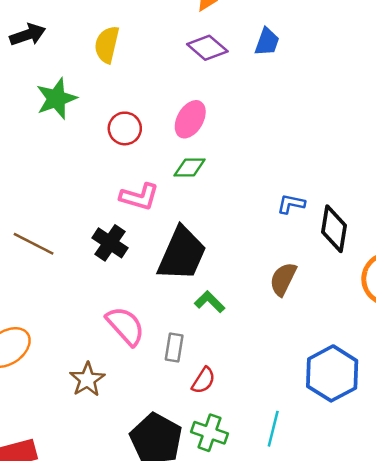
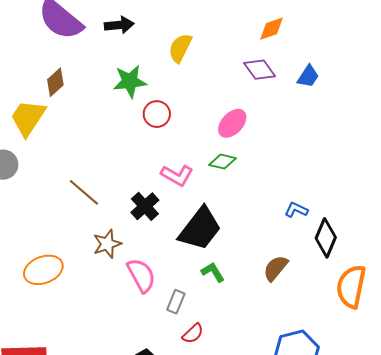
red circle: (125, 128) -> (157, 114), moved
brown star: (87, 379) -> (107, 244), moved

